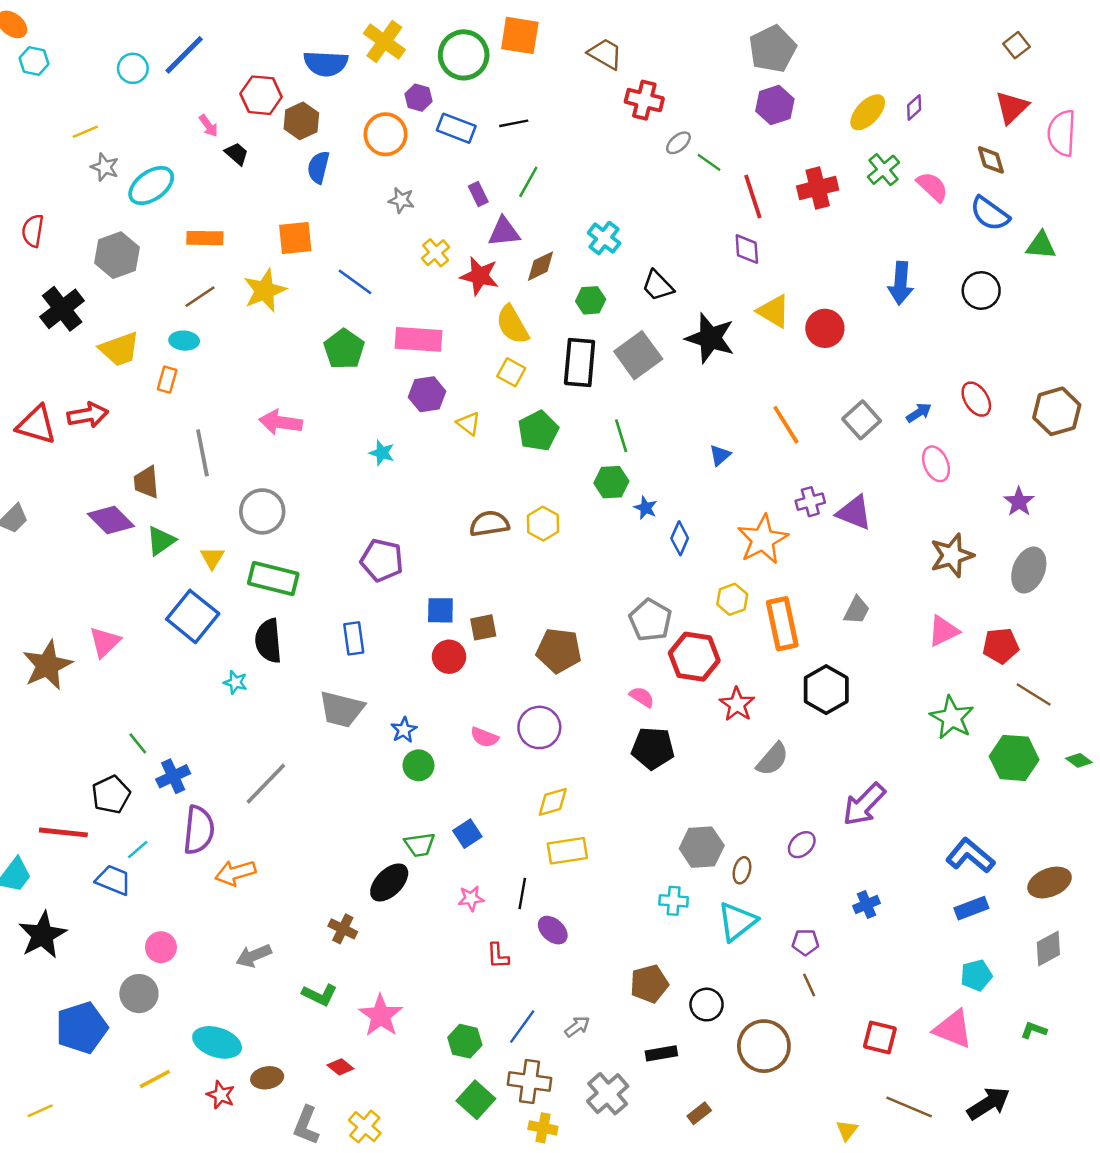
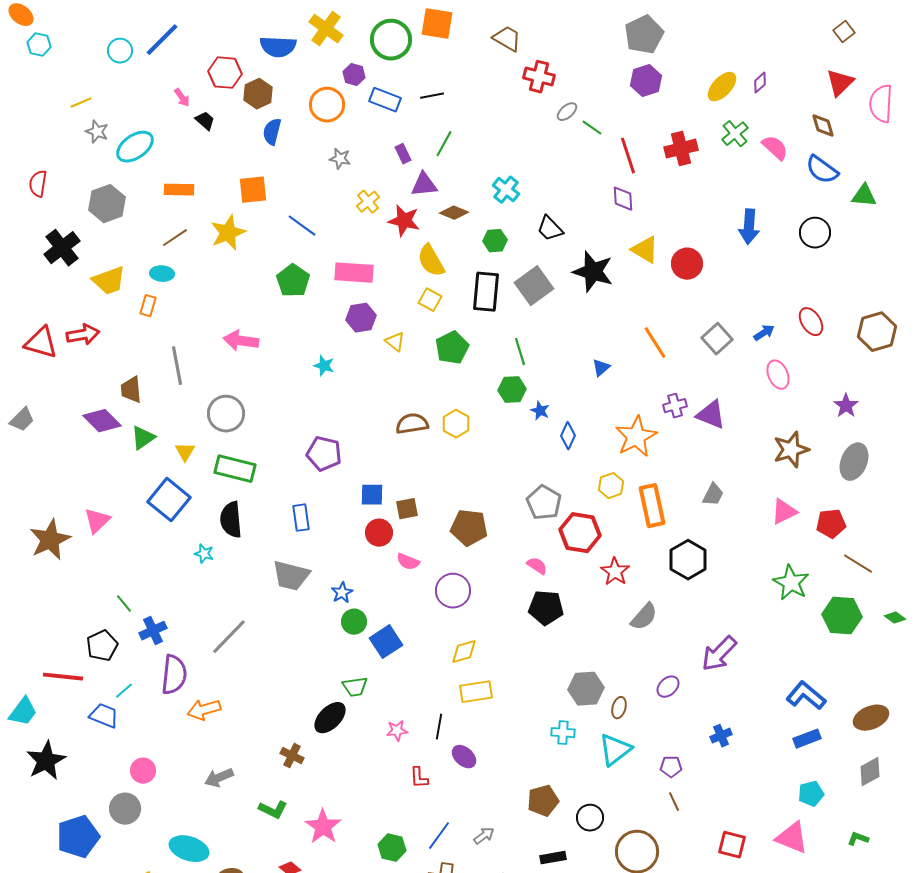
brown diamond: (541, 266) -> (454, 213), turned 48
pink semicircle: (484, 737) -> (408, 562), moved
blue square: (467, 834) -> (386, 642), moved, size x1.4

